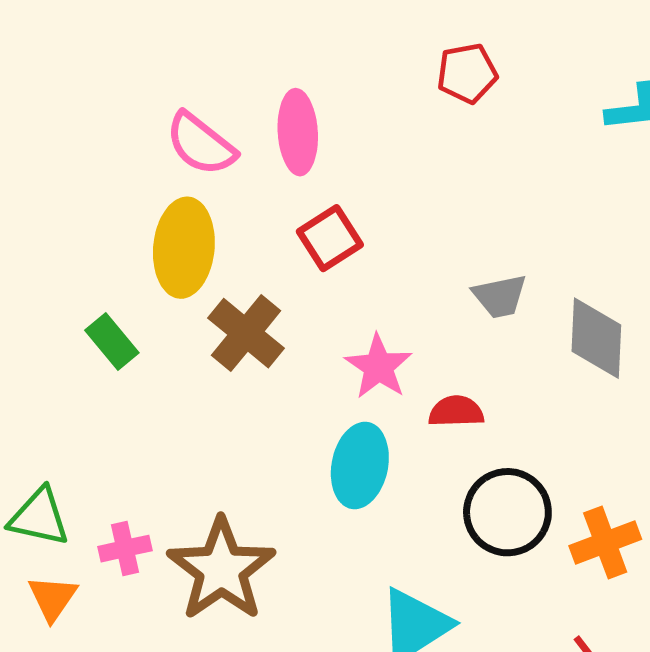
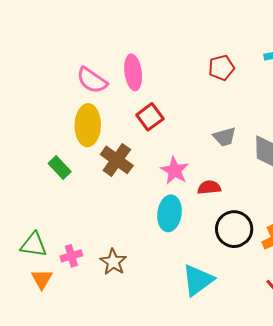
red pentagon: (467, 73) -> (221, 68), moved
brown star: (221, 569) -> (113, 262), size x0.6

